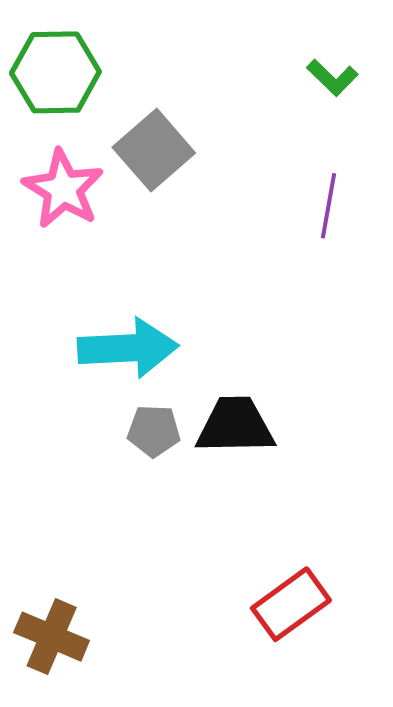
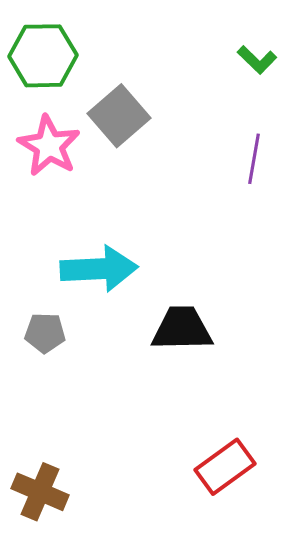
gray pentagon: (154, 431) -> (45, 333), moved

